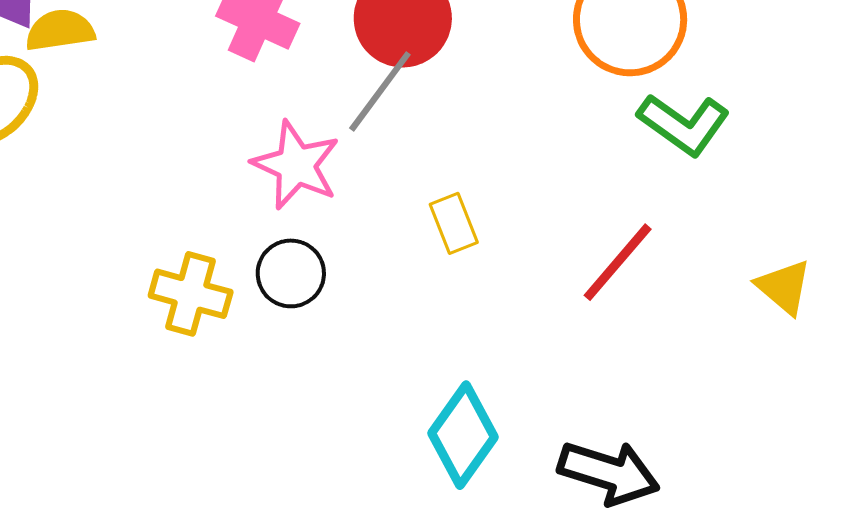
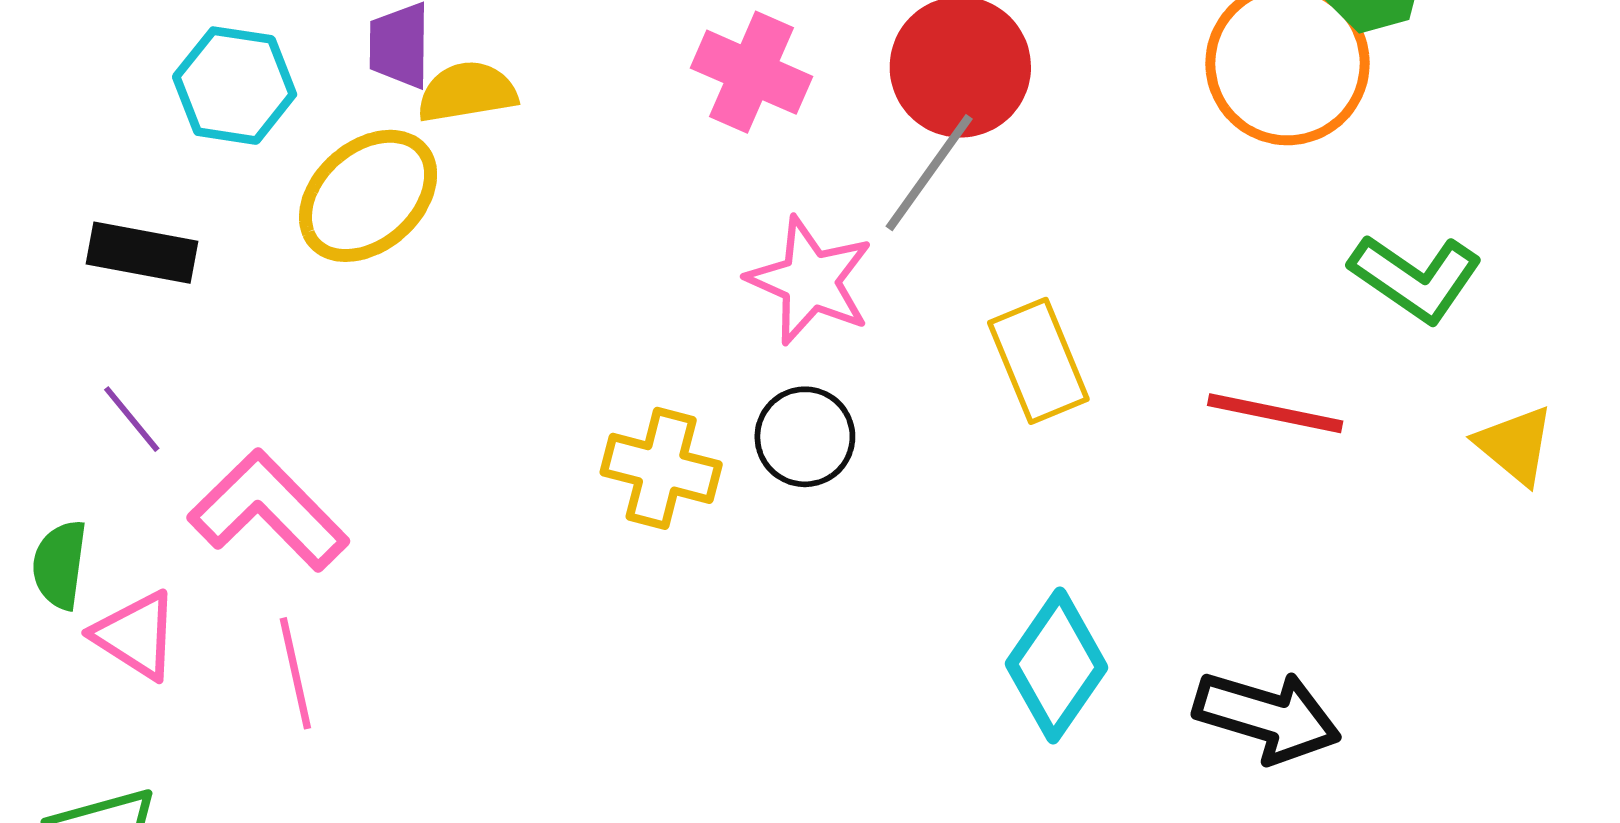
green L-shape: (684, 124) -> (1416, 278), moved
yellow rectangle: (454, 223) -> (1038, 361), size x1.4
red line: (618, 262) -> (1275, 413), turned 62

